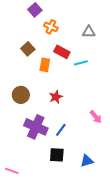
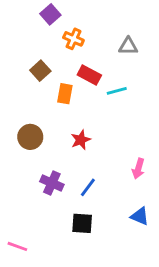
pink arrow: (96, 117) -> (138, 169), turned 56
purple cross: (36, 127) -> (52, 183), size x0.7
blue triangle: (87, 161) -> (140, 216), moved, turned 40

